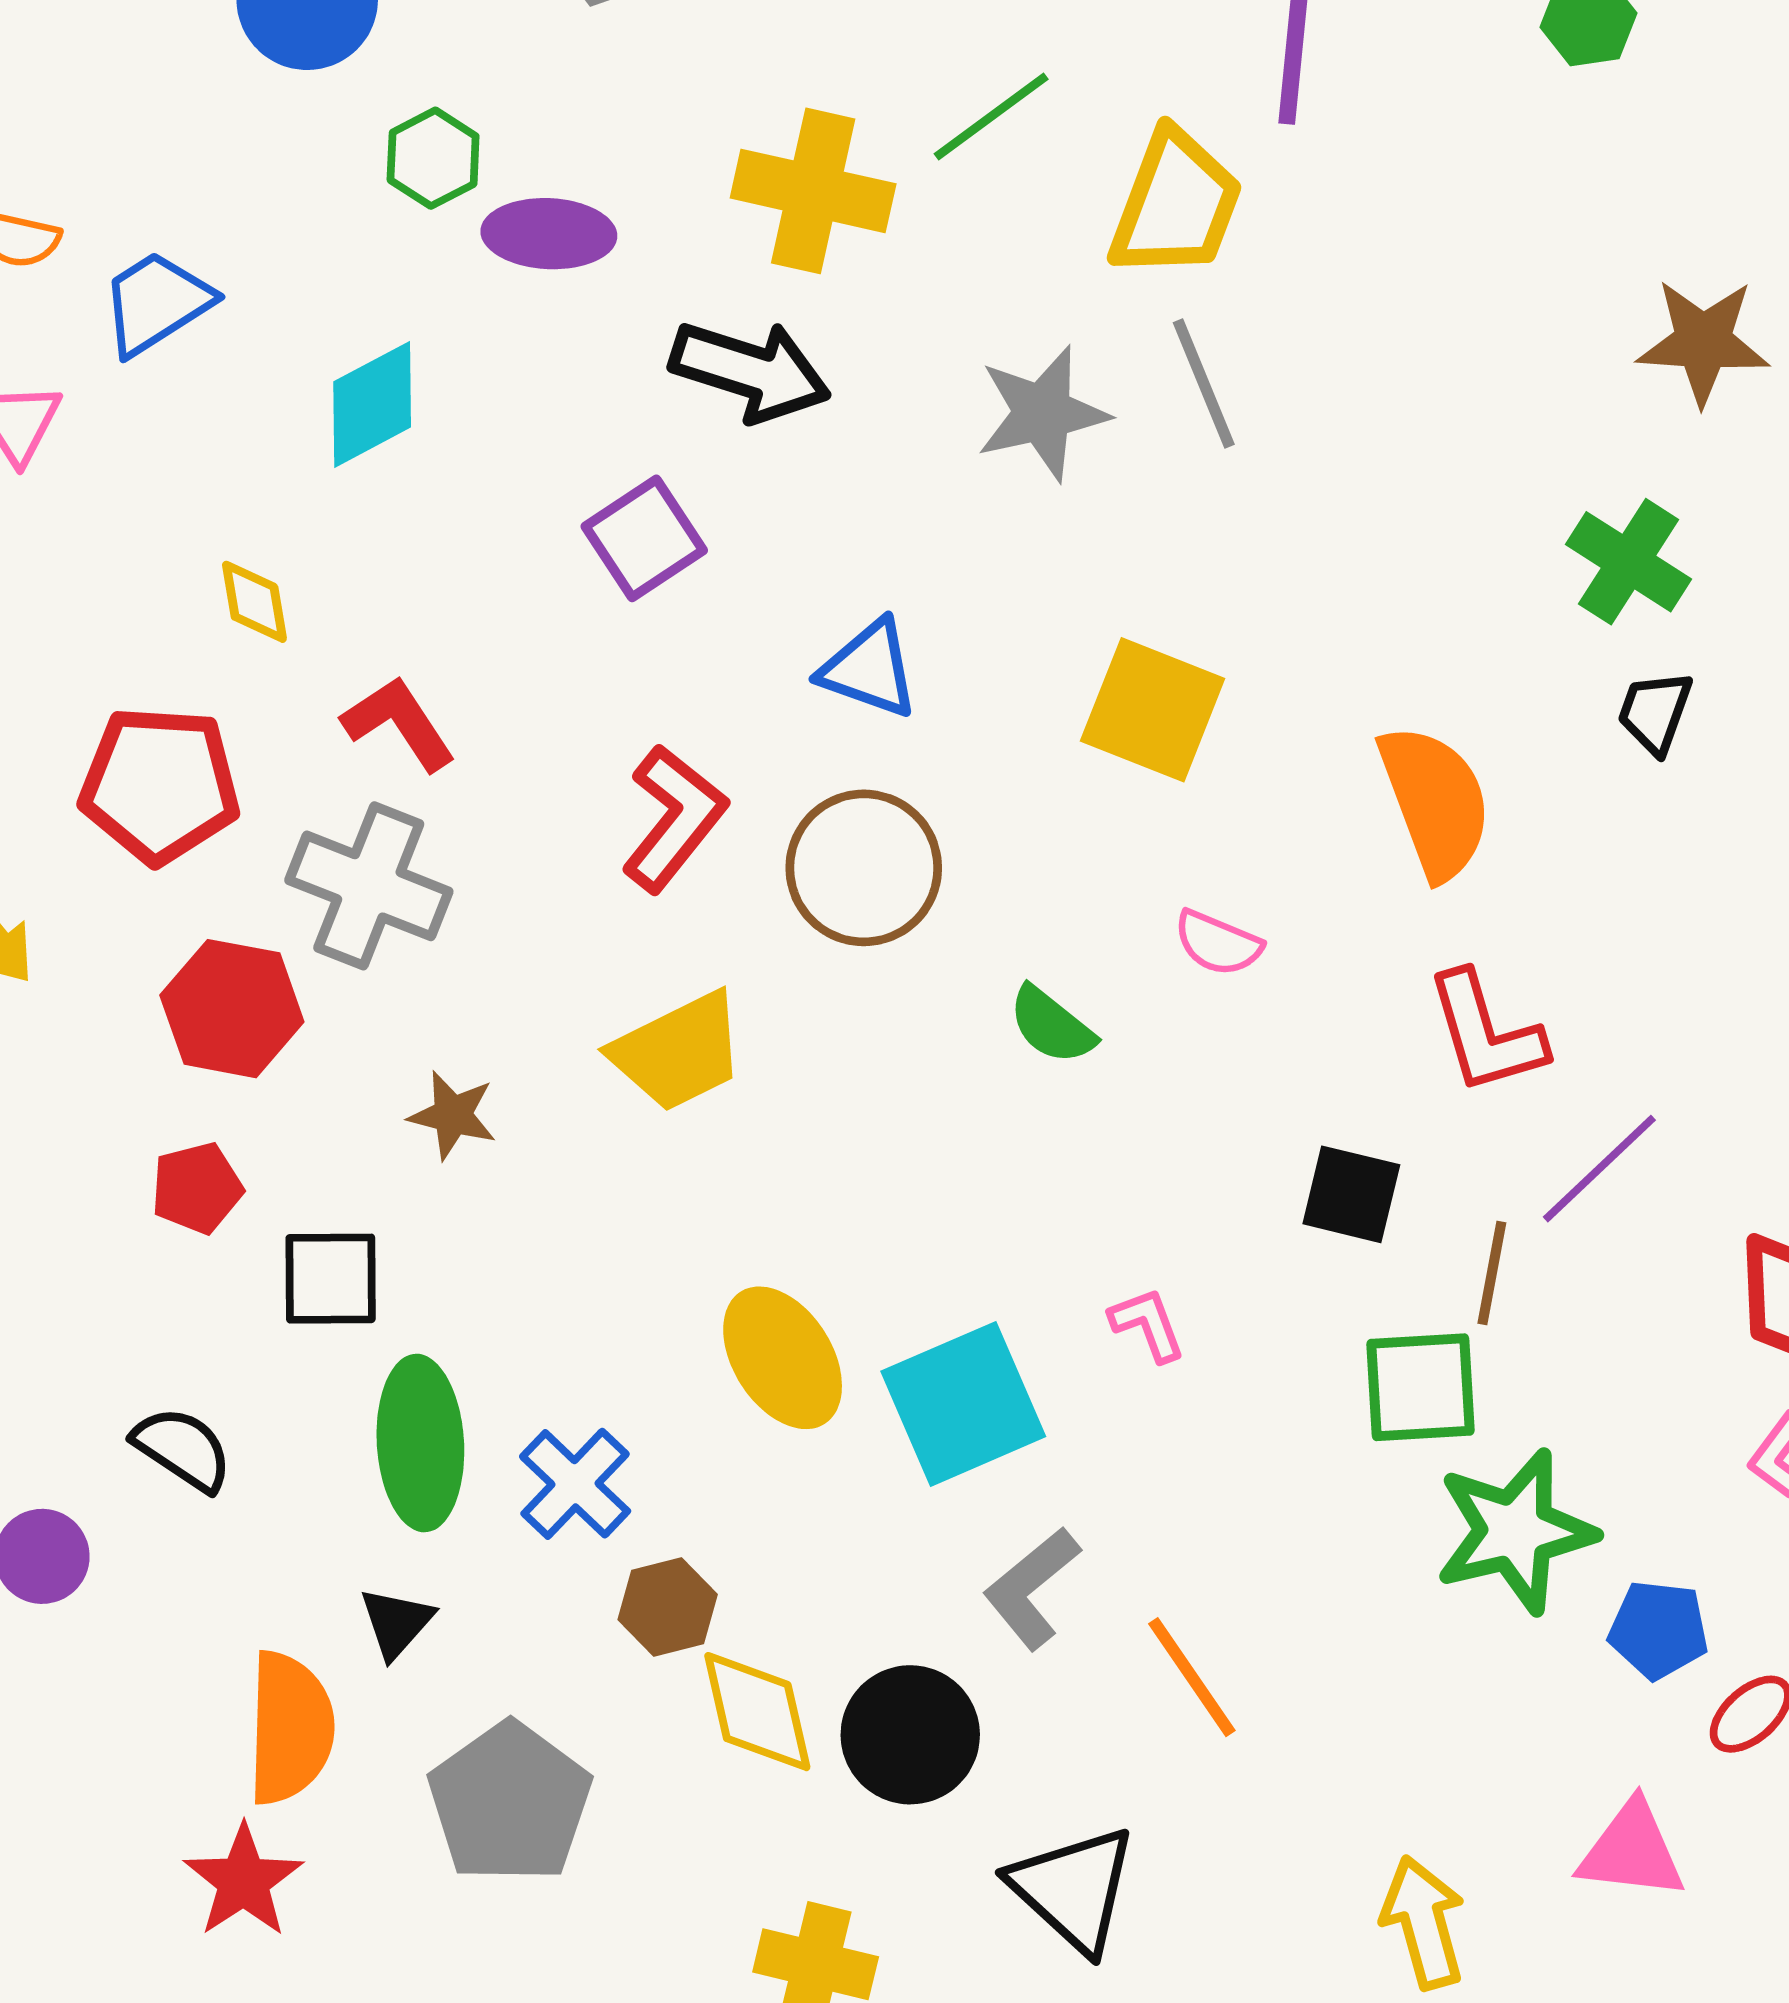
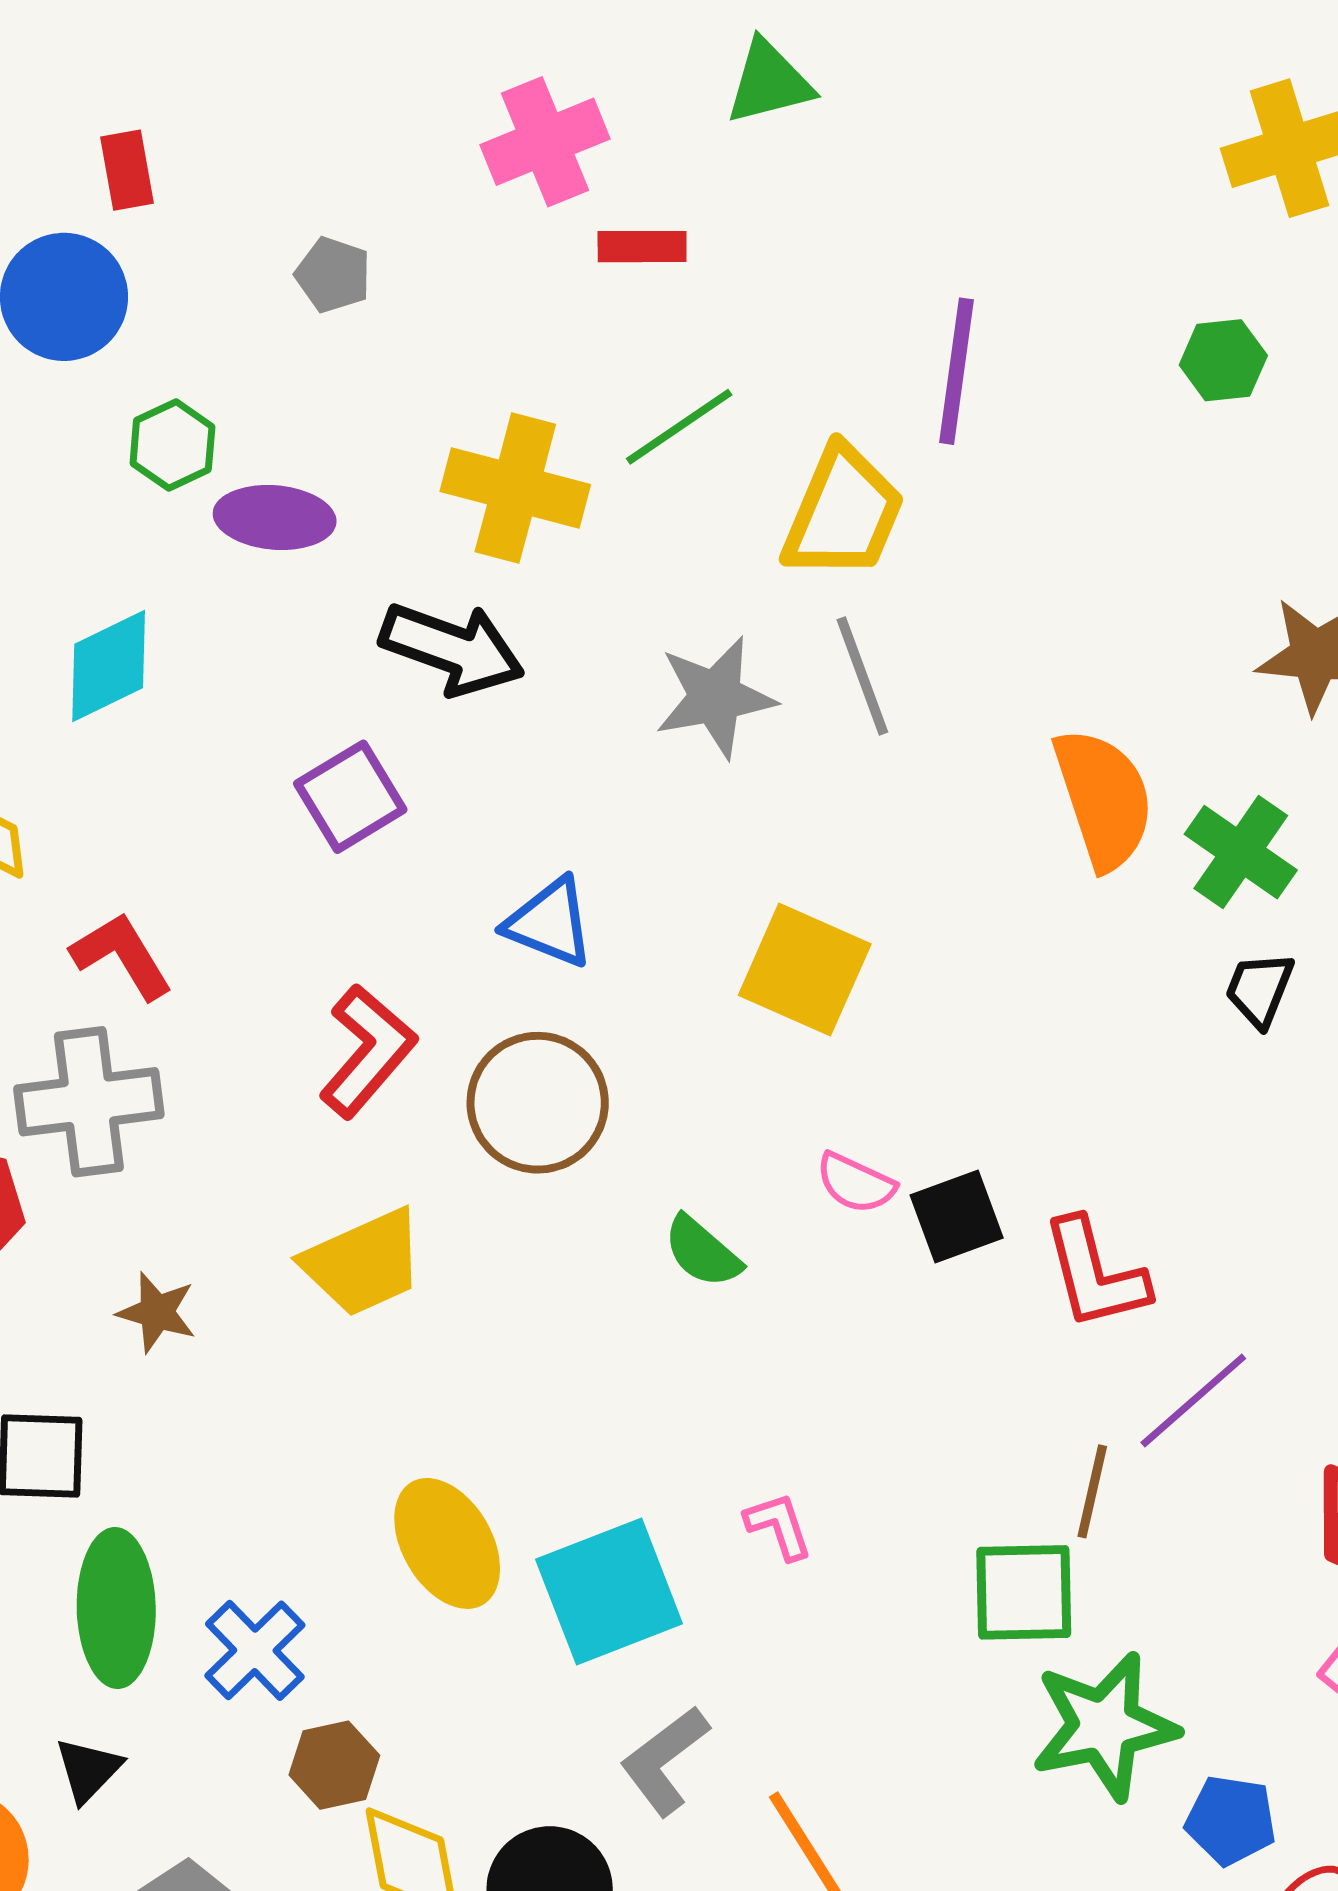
orange semicircle: (1435, 802) -> (1104, 799), moved
gray cross: (369, 886) -> (89, 1102), turned -31
black square: (1351, 1194) -> (957, 1216), moved, turned -36

